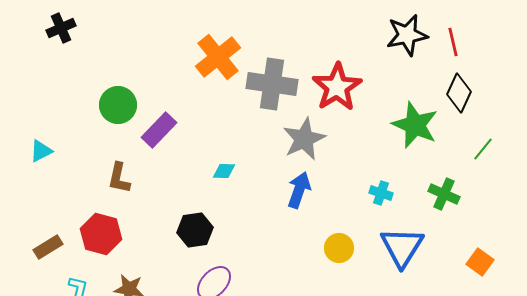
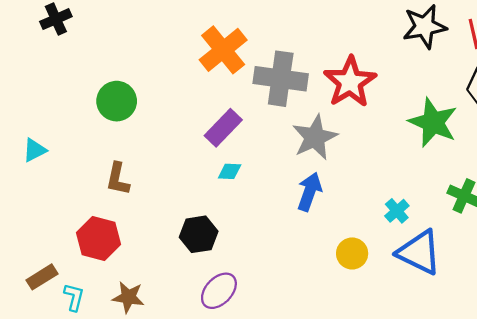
purple rectangle: (159, 130) -> (223, 128), moved
cyan cross: (381, 193) -> (397, 211), moved, turned 30
brown rectangle: (48, 247) -> (42, 277), moved
blue triangle: (402, 247) -> (419, 252), turned -36

